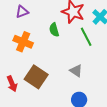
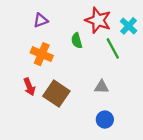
gray triangle: (76, 71) -> (101, 87), turned -32
red arrow: (12, 84) -> (29, 87), moved

